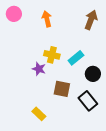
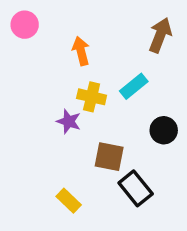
orange arrow: (47, 19) -> (81, 51), moved
cyan rectangle: (76, 58) -> (134, 86), moved
black rectangle: (88, 101) -> (136, 188), moved

